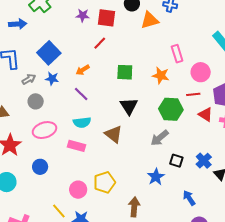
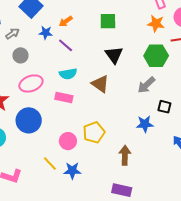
orange star: (161, 75) -> (156, 24), moved
blue star: (52, 79) -> (46, 33), moved
blue circle: (40, 167) -> (29, 120), size x1.6
blue star: (156, 177) -> (145, 124), turned 30

